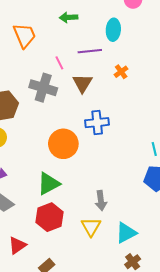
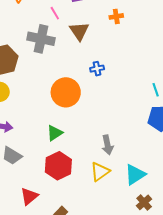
orange cross: (121, 72) -> (116, 16), turned 32
blue cross: (97, 123) -> (97, 69), size x0.6
green triangle: (49, 184) -> (55, 133), size x0.7
yellow triangle: (91, 227) -> (100, 172), turned 30

